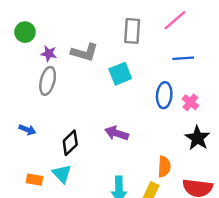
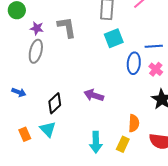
gray L-shape: (84, 52) -> (67, 27), turned -115
blue line: (183, 58) -> (154, 46), moved
cyan square: (120, 74) -> (114, 38), moved
orange rectangle: (35, 180) -> (25, 134), turned 56

